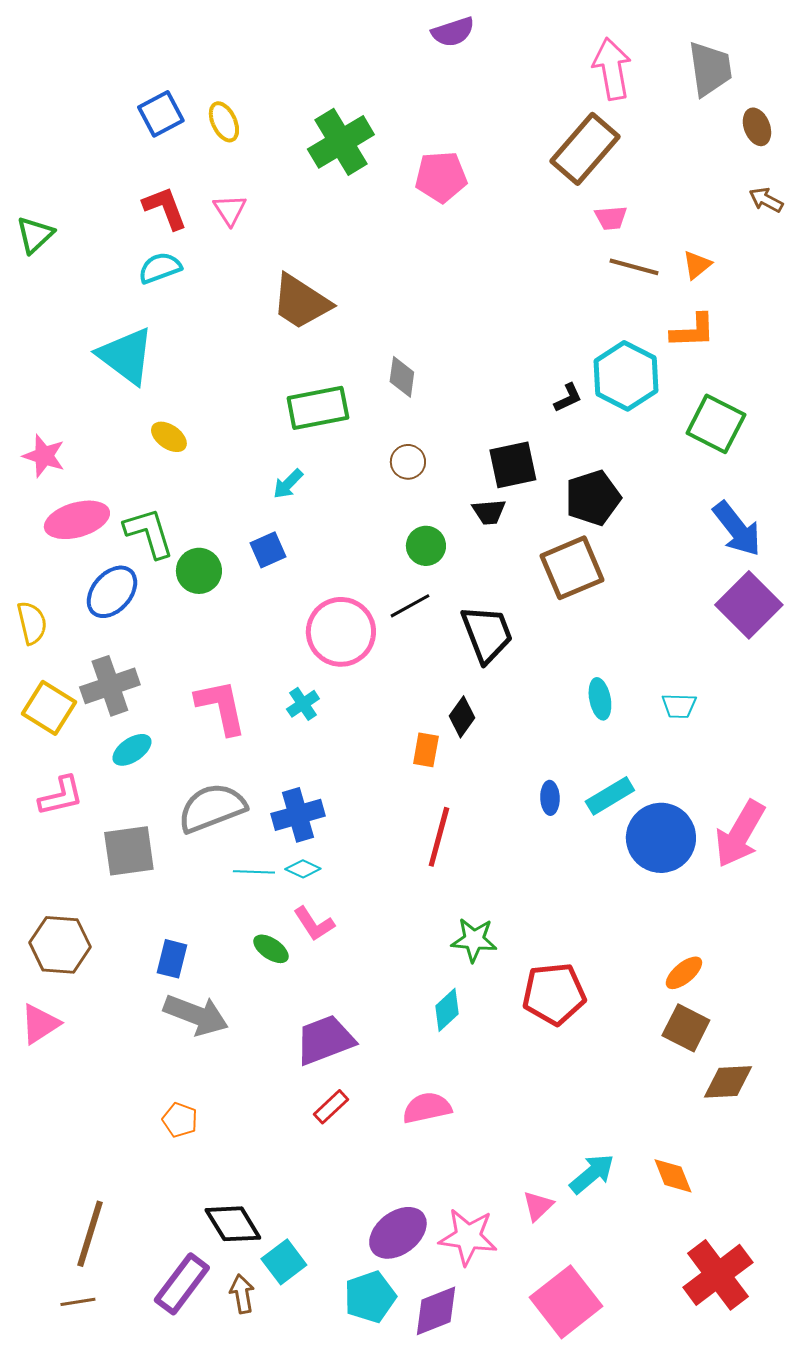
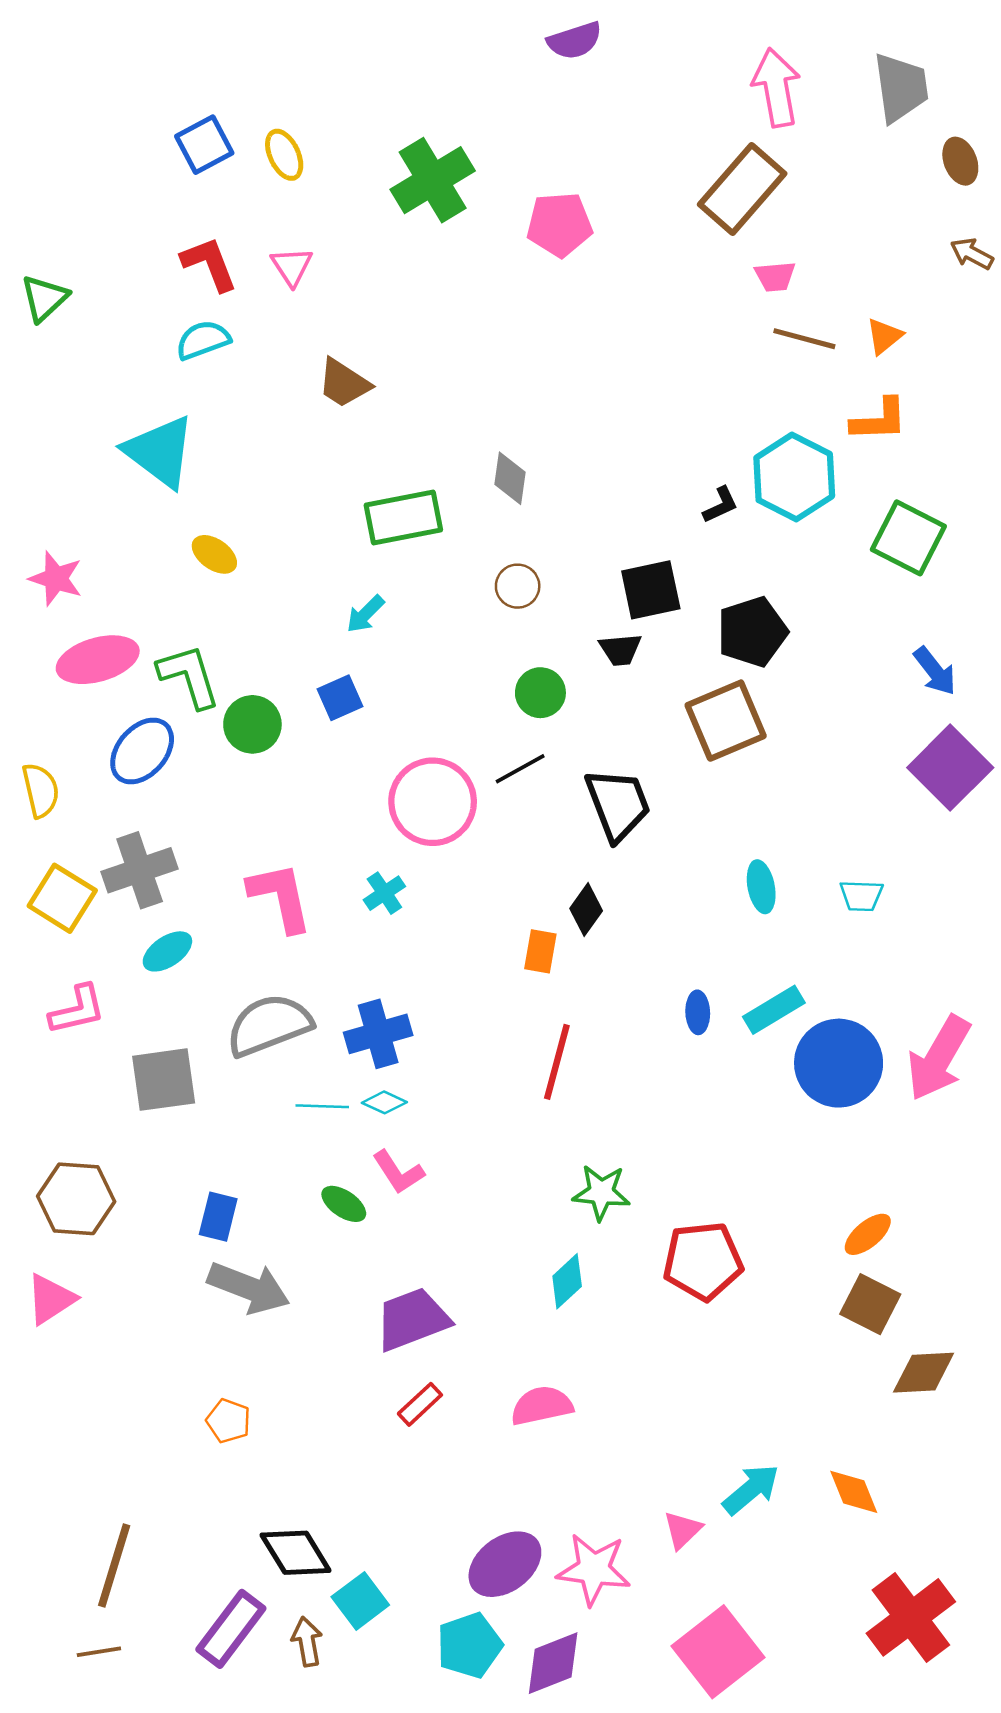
brown trapezoid: (301, 302) -> (344, 383), moved, size x0.7
blue arrow: (737, 529) -> (935, 671), size x0.7

